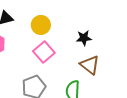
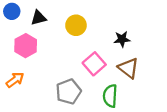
pink square: (44, 52) -> (94, 64), moved

